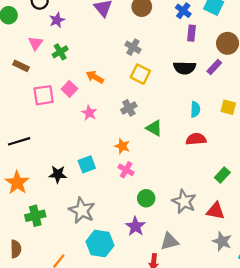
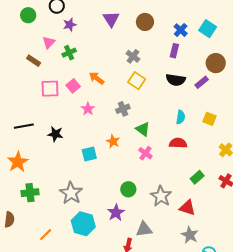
purple rectangle: (191, 33) -> (174, 51), moved
cyan square: (87, 164) -> (89, 154), moved
pink cross: (126, 170) -> (145, 153), moved
black star: (58, 174) -> (55, 134), moved

